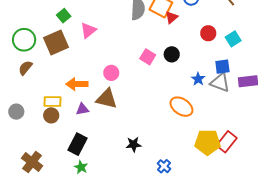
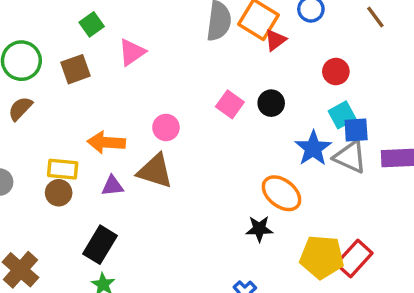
cyan square: (233, 39) -> (342, 115), moved
brown square: (56, 43) -> (75, 69), size x0.7
blue star: (198, 79) -> (313, 148), size x1.5
black star: (134, 144) -> (259, 229), moved

